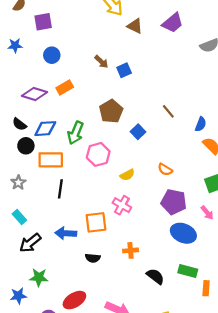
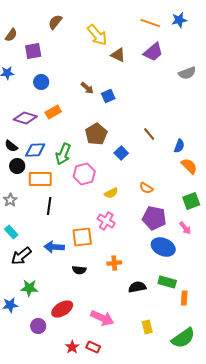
black semicircle: (155, 276) -> (137, 287), turned -48

